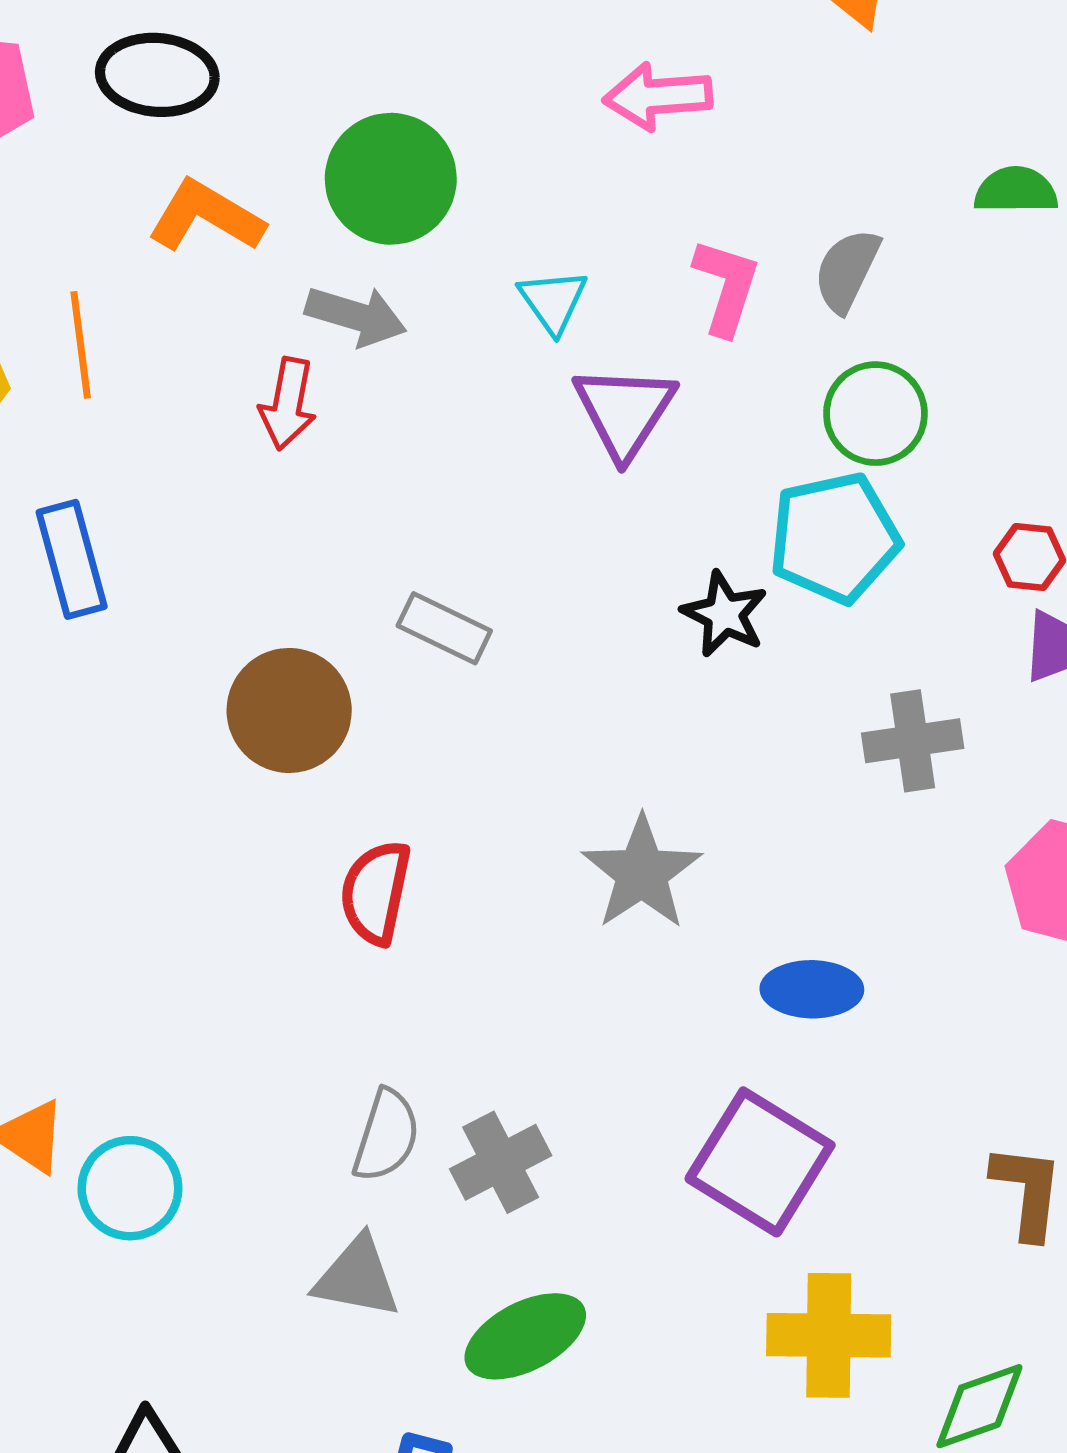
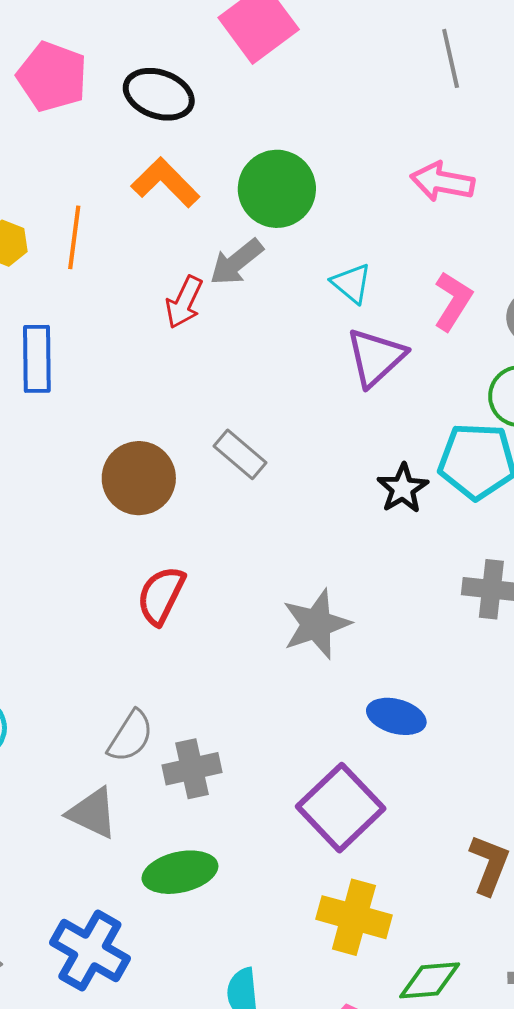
cyan triangle: (553, 301) -> (351, 283), turned -30
gray arrow: (356, 316) -> (236, 262), turned 110

